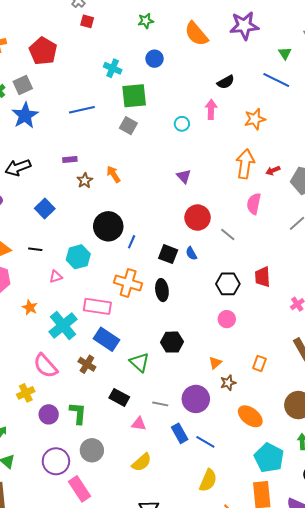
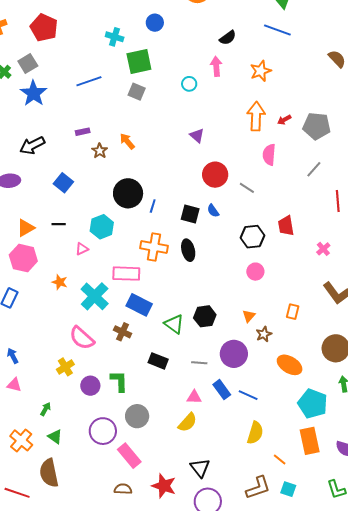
black hexagon: (172, 342) -> (205, 316), moved
pink triangle: (139, 424) -> (194, 397), moved

